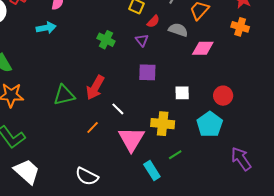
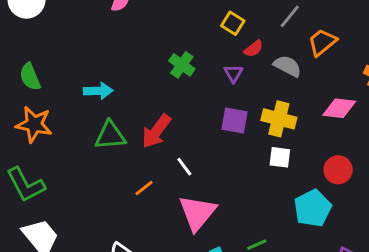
cyan arrow: (46, 28) -> (98, 91), moved
pink diamond: (203, 48) -> (339, 108), moved
yellow cross: (163, 124) -> (279, 119), moved

